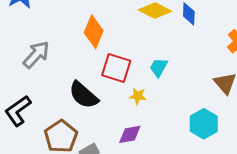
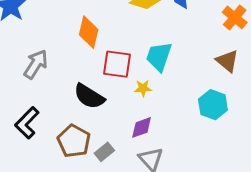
cyan trapezoid: (159, 67) -> (159, 56), size x1.5

